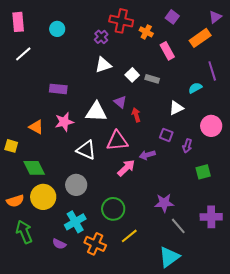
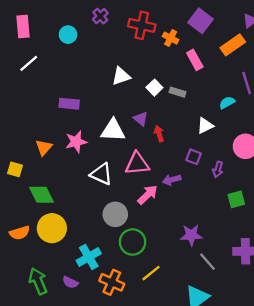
purple square: (172, 17) -> (201, 21), size x1.5
purple cross: (101, 37) -> (100, 16), moved
orange triangle: (36, 127) -> (44, 148), turned 42
gray circle: (76, 185) -> (115, 214), moved
green arrow: (24, 232) -> (38, 281), moved

